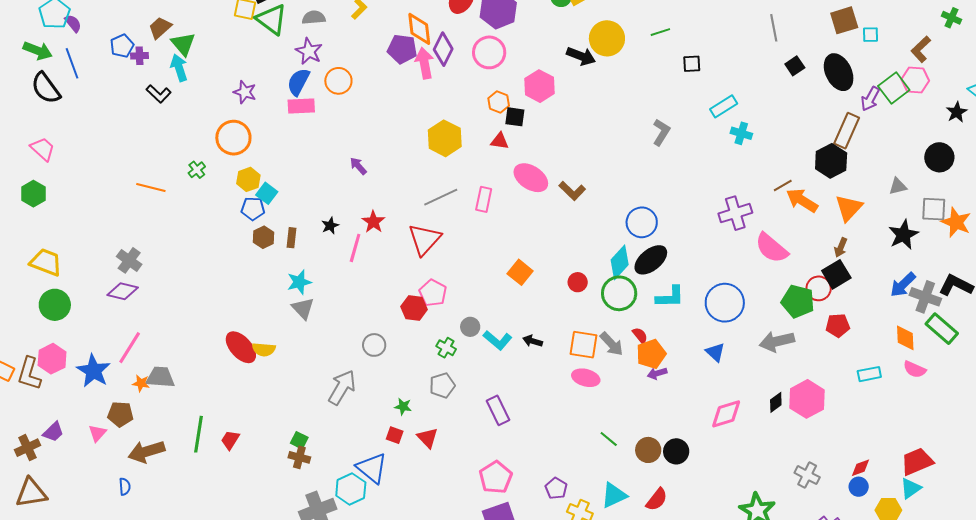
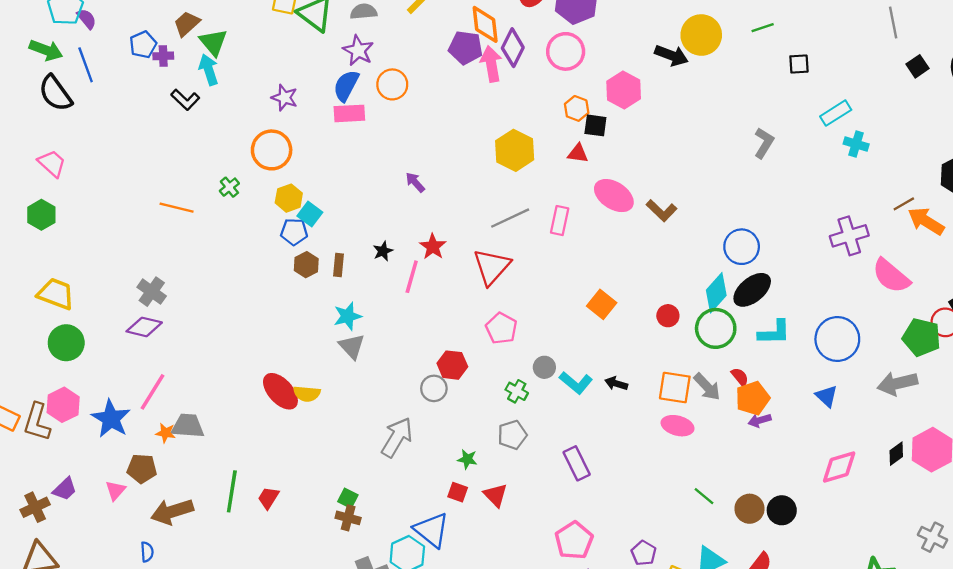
red hexagon: (414, 308) -> (452, 365), moved

